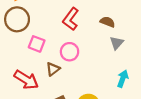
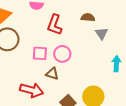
pink square: (37, 44) -> (40, 53), moved
brown triangle: (53, 69) -> (52, 74), turned -48

